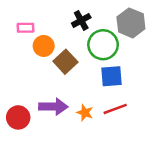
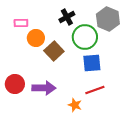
orange star: (85, 113) -> (75, 105), moved
red circle: (18, 117) -> (15, 84), moved

